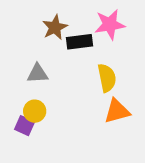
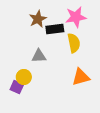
gray triangle: (38, 74) -> (39, 56), moved
yellow semicircle: (107, 78) -> (74, 43), moved

